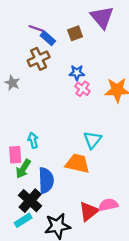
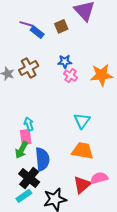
brown cross: (39, 59) -> (29, 68), moved
pink rectangle: (15, 155) -> (26, 137), moved
orange trapezoid: (77, 164) -> (83, 151), moved

